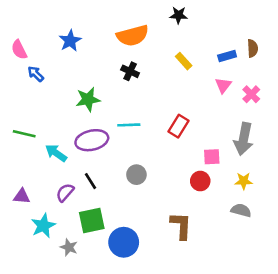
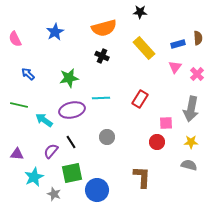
yellow rectangle: (184, 61) -> (144, 48), size x1.6
blue arrow: (36, 74) -> (28, 74), moved

